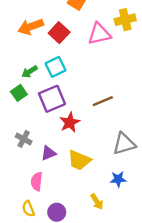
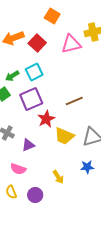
yellow trapezoid: (79, 160) -> (64, 136), moved
pink semicircle: (37, 181) -> (18, 169), turned -77
yellow arrow: (97, 202) -> (58, 177), moved

